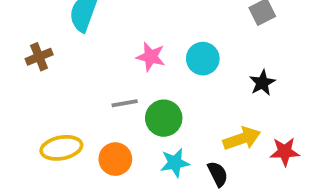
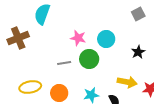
brown cross: (39, 57) -> (18, 38), size x1.5
green circle: (164, 118) -> (89, 59), moved
yellow arrow: (242, 139) -> (127, 82), turned 30

